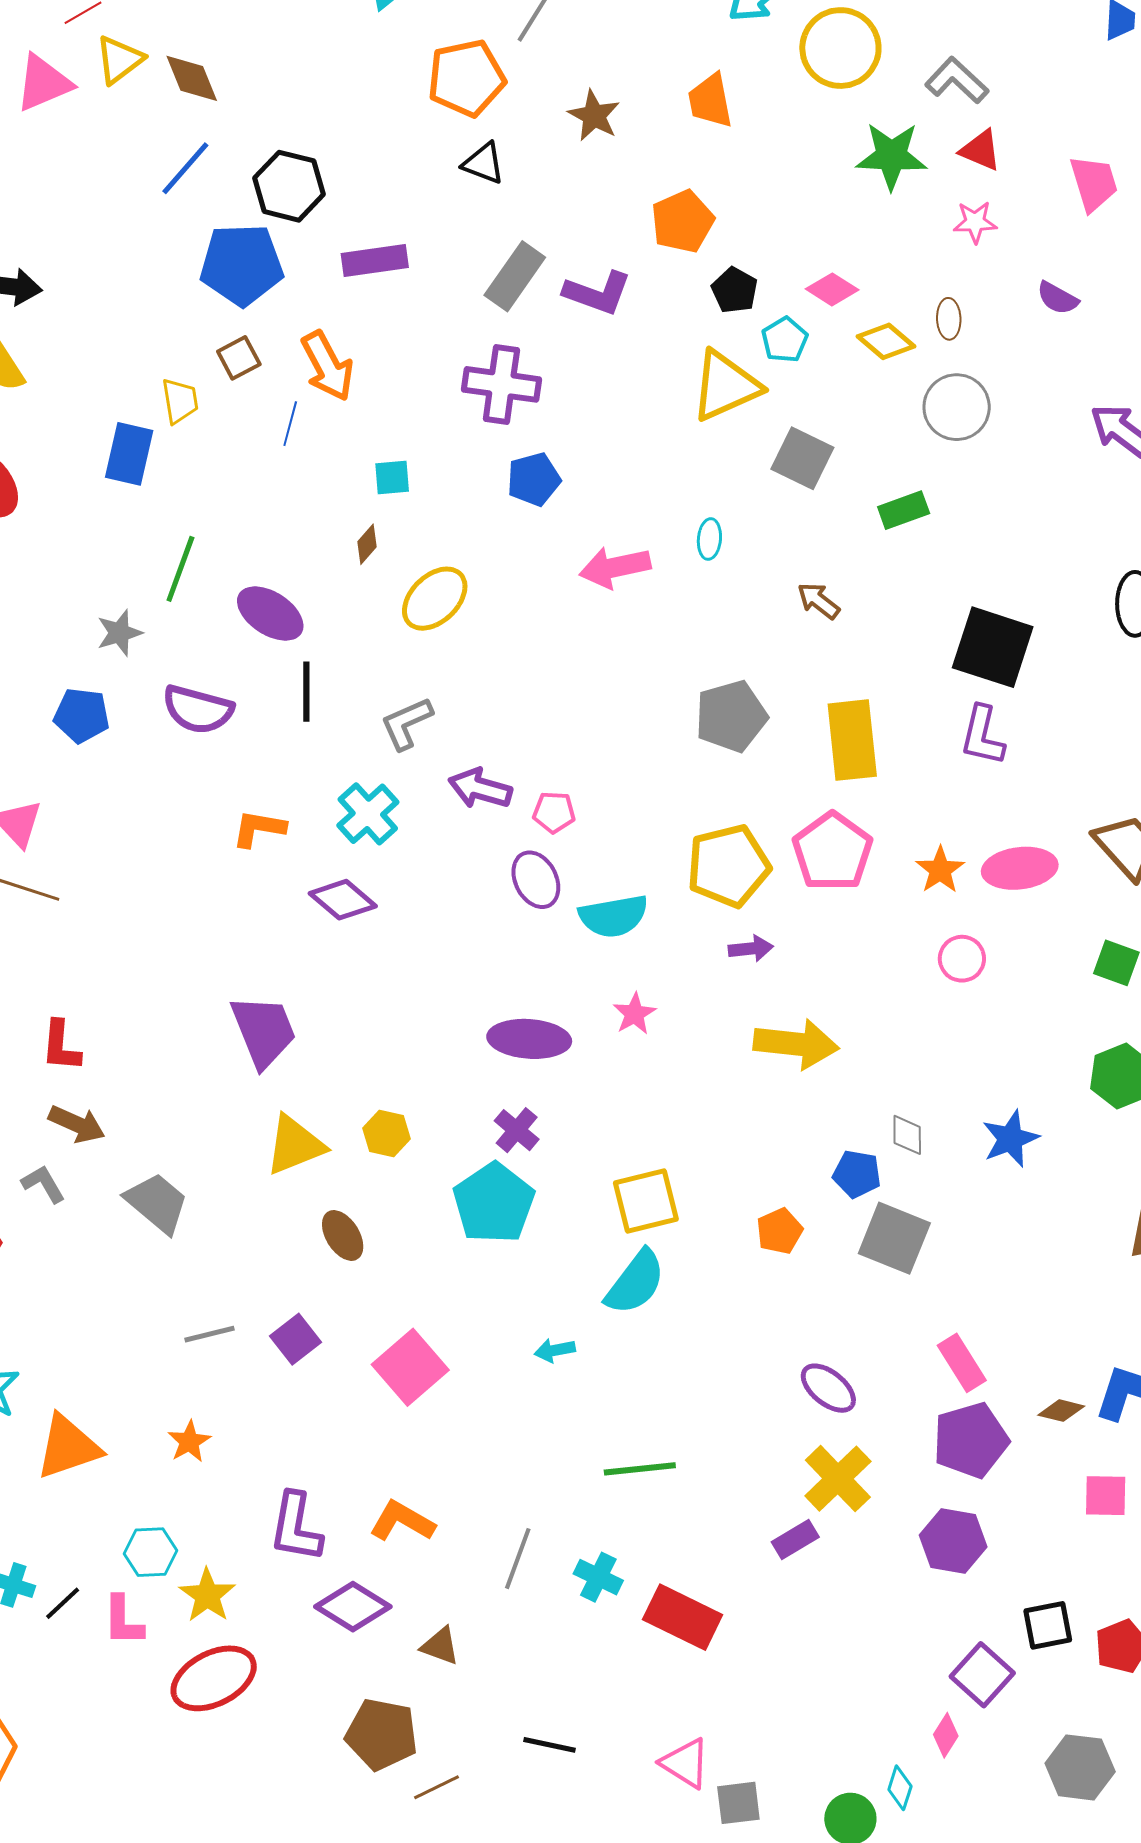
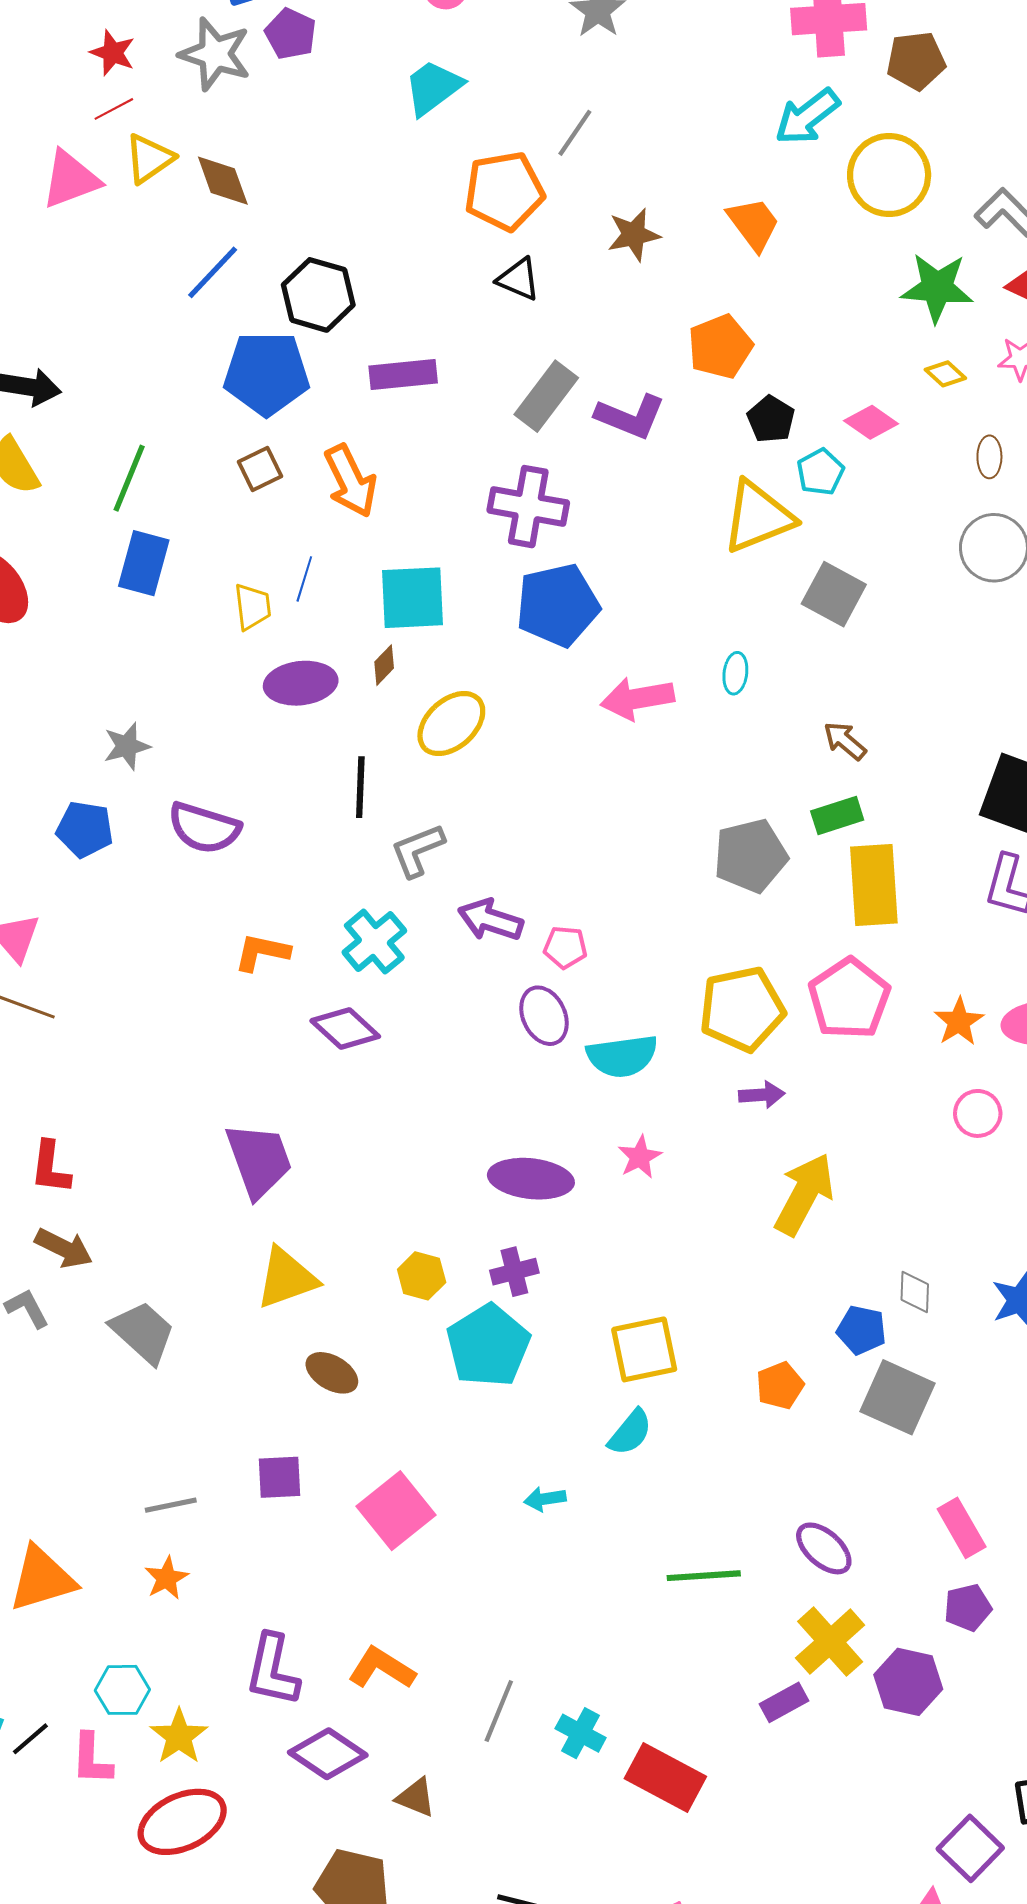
orange trapezoid: (710, 101) -> (753, 224), turned 152
brown star: (594, 116) -> (634, 235), turned 30
yellow diamond: (886, 341) -> (945, 374), moved, size x0.7
yellow trapezoid: (180, 401) -> (253, 607), moved
blue line: (290, 424) -> (304, 579), moved
cyan square: (392, 478) -> (412, 598), size x1.8
blue pentagon: (534, 479) -> (558, 605), size x1.5
green rectangle: (904, 510) -> (837, 815), moved
green line: (180, 569) -> (129, 478), moved
purple ellipse: (270, 614) -> (301, 683), moved, turned -42
black line: (306, 692) -> (360, 787), moved
yellow arrow: (796, 1044) -> (804, 1194), turned -70
purple cross: (517, 1130) -> (514, 1272), turned 33
yellow hexagon: (387, 1134) -> (422, 1276), moved
brown ellipse: (343, 1235) -> (332, 1373), turned -30
cyan semicircle: (635, 1282) -> (630, 1432), size x0.7
gray line: (210, 1334) -> (171, 1505), moved
purple square: (296, 1339) -> (280, 1477), turned 33
purple pentagon: (971, 1440) -> (968, 1608), size x0.6
green line: (640, 1469) -> (704, 1576), moved
purple hexagon: (953, 1541) -> (908, 1682), moved

